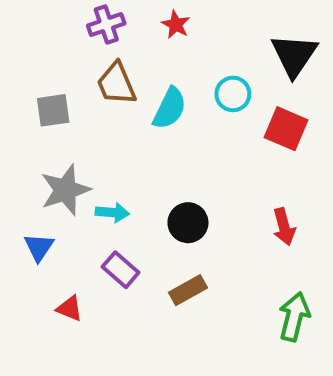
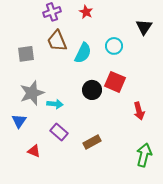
black triangle: (294, 55) -> (144, 27), size x0.7
red square: (286, 129) -> (115, 82), moved
black circle: (188, 223) -> (92, 90), moved

